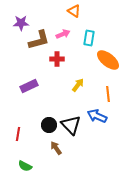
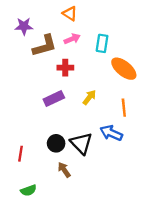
orange triangle: (74, 11) -> (70, 14), moved
purple rectangle: (29, 86) -> (54, 99), moved
green semicircle: (25, 166) -> (29, 190), turned -48

